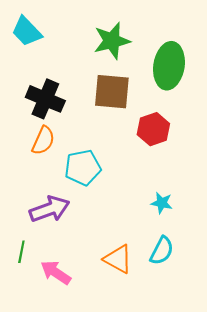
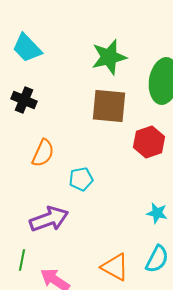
black cross: (45, 99) -> (24, 100), moved, size x0.7
cyan pentagon: (83, 168) -> (81, 179), size x0.7

